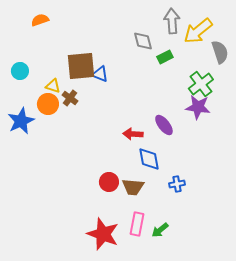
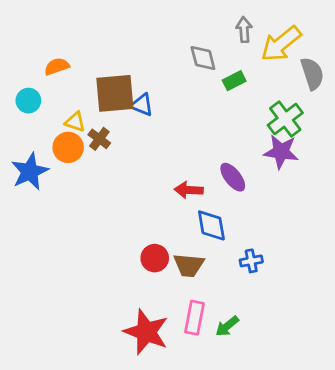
orange semicircle: (40, 20) -> (57, 66), moved
gray arrow: (172, 21) -> (244, 30), size x0.7

